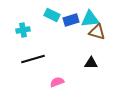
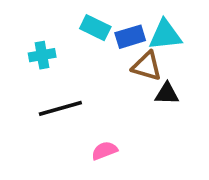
brown triangle: (97, 32) -> (147, 66), moved
black triangle: (91, 63) -> (167, 94), moved

